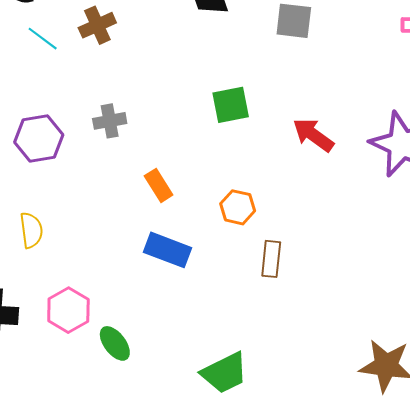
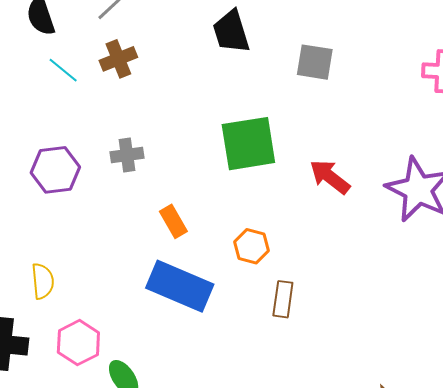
green square: (231, 105) -> (248, 144), size x1.5
yellow semicircle: (31, 230) -> (43, 281), moved
blue rectangle: (167, 250) -> (180, 286), size x1.4

